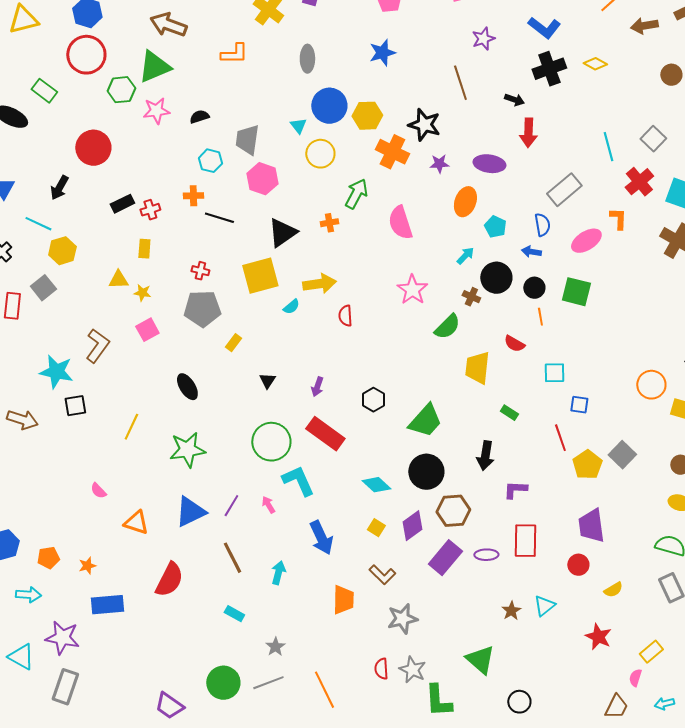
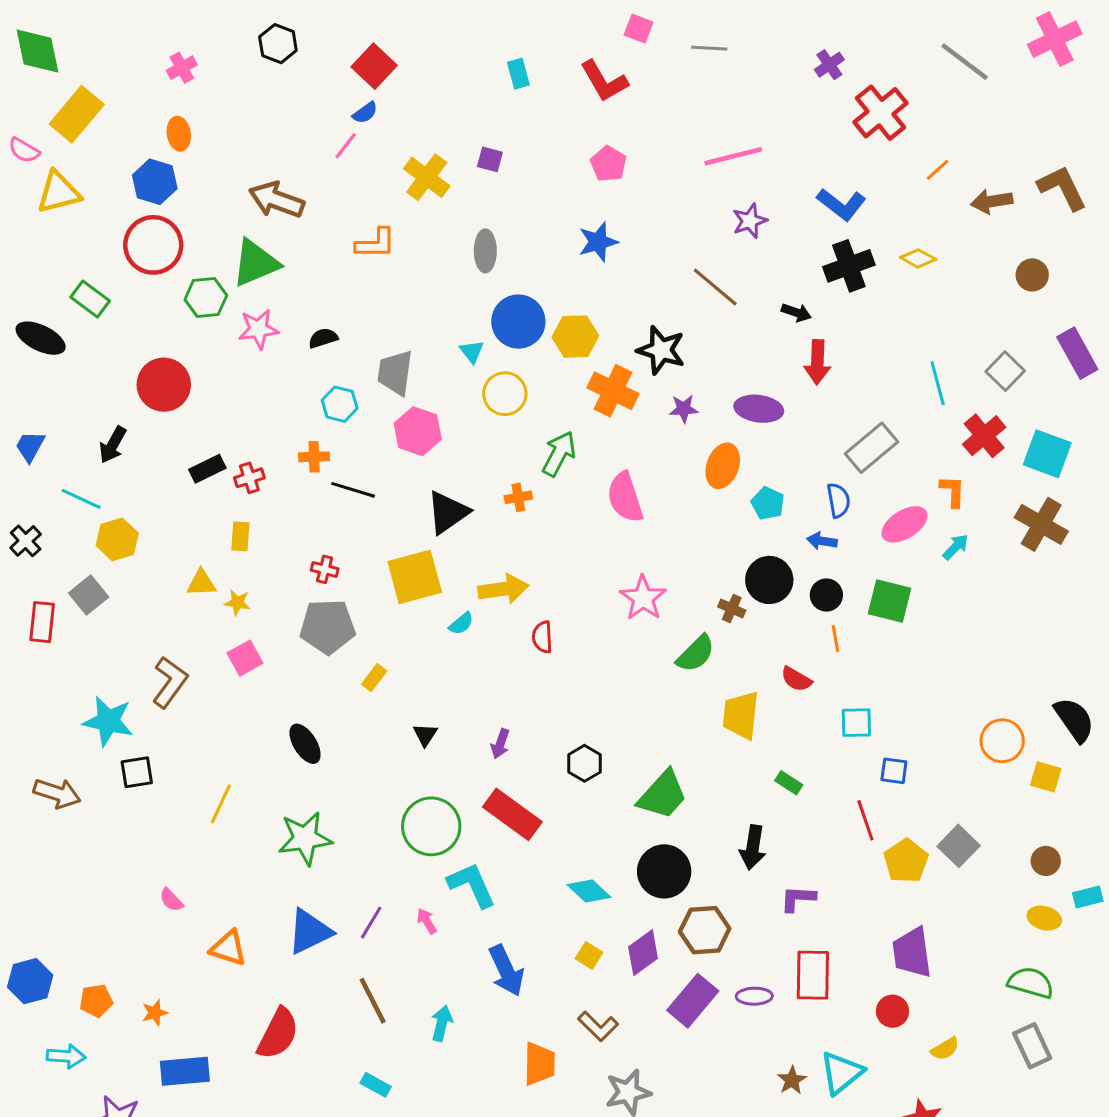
brown line: (460, 83) -> (715, 287), turned -32
cyan arrow: (465, 256) -> (956, 547), moved
cyan triangle: (544, 606) -> (841, 1073), size x1.4

